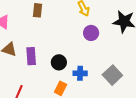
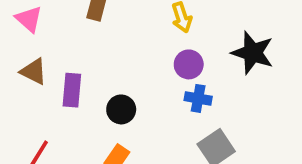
blue cross: (80, 73) -> (198, 98), moved

